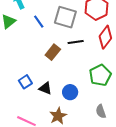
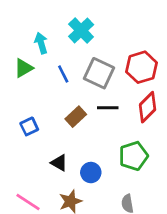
blue square: (25, 82) -> (29, 126), moved

